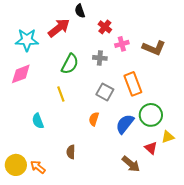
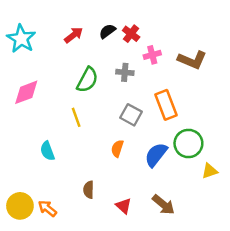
black semicircle: (80, 11) -> (107, 31), moved, turned 72
red arrow: (59, 28) -> (74, 35), size x0.7
cyan star: (27, 40) -> (21, 39), moved, turned 30
red triangle: (151, 148) -> (124, 206), moved

